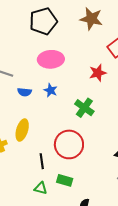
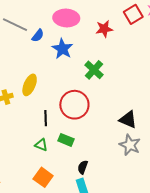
red star: (98, 73) -> (104, 29), moved
blue star: (51, 90) -> (62, 49), size x1.5
blue semicircle: (25, 92) -> (38, 36), moved, turned -64

